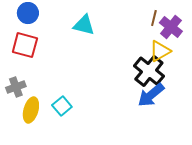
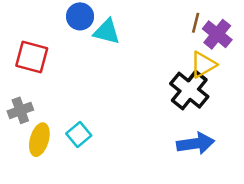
blue circle: (28, 13) -> (80, 16), moved
blue arrow: (151, 95) -> (196, 143), moved, turned -148

